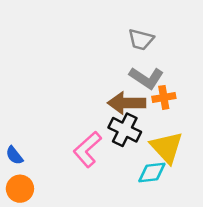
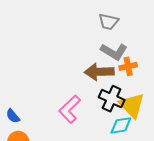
black cross: (125, 130) -> (112, 99), moved

